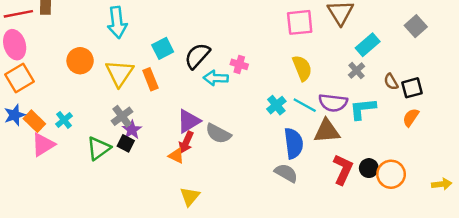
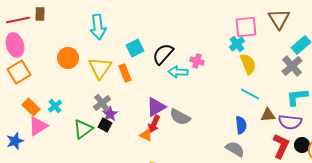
gray cross: (356, 71) -> (292, 66), size x1.5
purple semicircle: (333, 103) -> (290, 122), moved
cyan cross: (276, 105) -> (237, 44), moved
blue star: (15, 115) -> (15, 141), moved
brown triangle: (327, 131) -> (268, 115), size x0.7
blue semicircle: (294, 143) -> (241, 125), size x0.7

